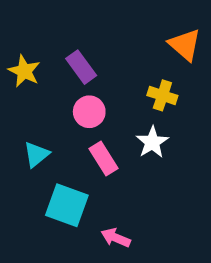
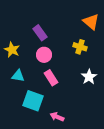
yellow star: (24, 71) -> (12, 50), moved
white star: (152, 142) -> (89, 77), moved
cyan triangle: (36, 154) -> (18, 76), turned 48

